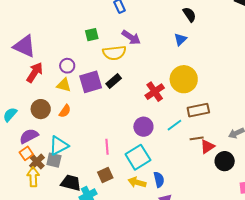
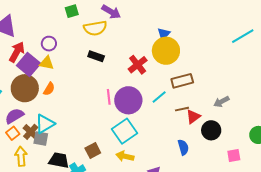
blue triangle: (180, 39) -> (164, 34), moved
black rectangle: (114, 81) -> (96, 56), turned 63
purple square: (91, 82) -> (29, 64), moved, turned -30
brown circle: (41, 109) -> (25, 88), size x1.4
purple circle: (143, 127) -> (128, 100), size x1.4
pink line: (107, 147) -> (109, 97), moved
brown cross: (37, 162) -> (31, 132), moved
blue semicircle: (159, 180) -> (183, 147), moved

